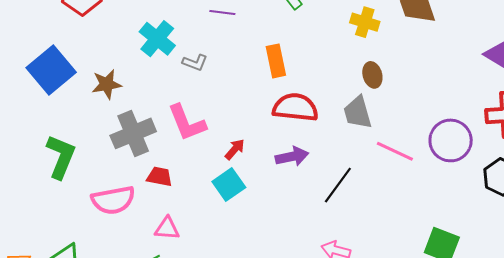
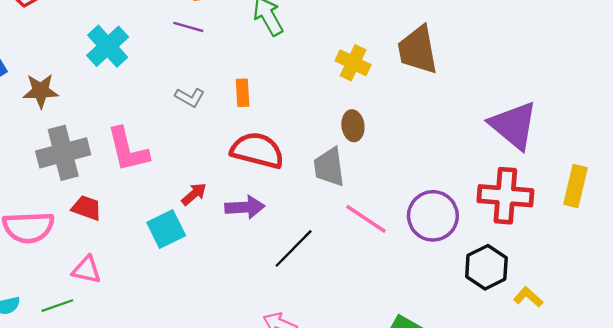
orange rectangle: (276, 61) -> (243, 93), size x0.7
gray L-shape: (195, 62) -> (190, 97), moved
red arrow: (235, 149) -> (194, 194), moved

